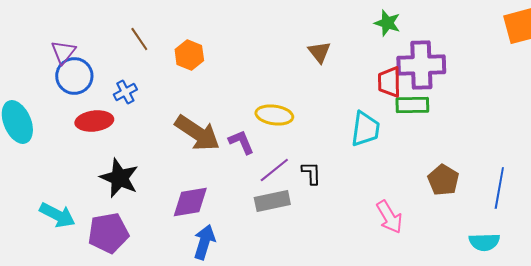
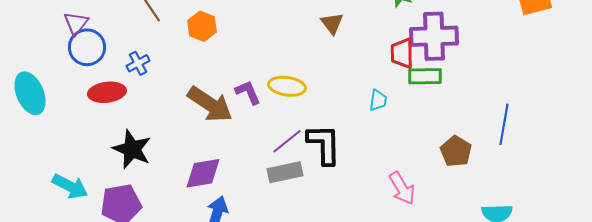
cyan trapezoid: (365, 129) -> (378, 100), size x0.6
purple L-shape: (241, 142) -> (248, 92), moved
black L-shape: (311, 173) -> (324, 144), size x1.8
blue line: (499, 188) -> (504, 124), moved

